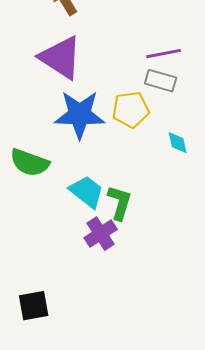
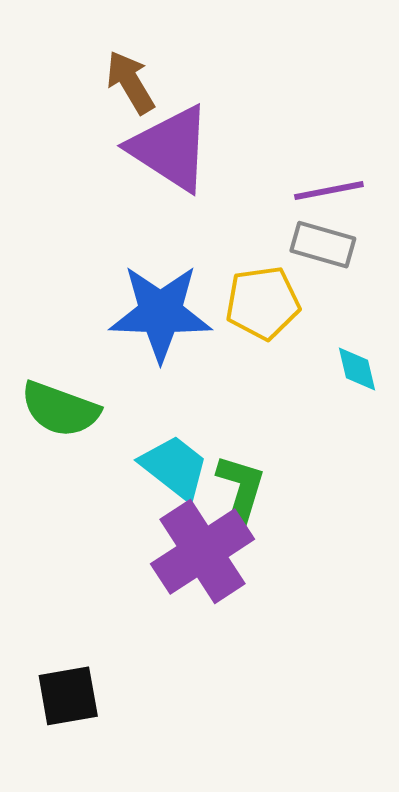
purple triangle: (61, 58) -> (170, 148), moved
purple cross: (101, 234) -> (203, 552), size x1.5

